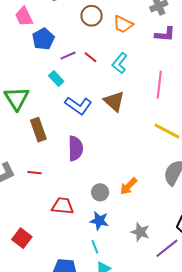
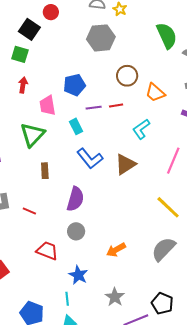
pink trapezoid: (24, 17) -> (47, 105), moved
red line: (90, 57) -> (116, 106), moved, turned -64
brown triangle: (114, 101) -> (125, 164), turned 30
brown rectangle: (38, 130) -> (45, 171), size x0.7
gray circle: (100, 192) -> (76, 231), moved

